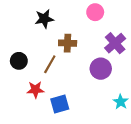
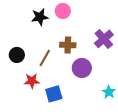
pink circle: (95, 12) -> (63, 11), moved
brown cross: (68, 43) -> (68, 45), moved
purple circle: (101, 69) -> (82, 68), moved

